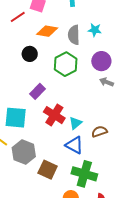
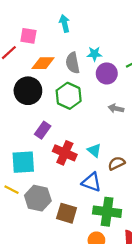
black circle: (30, 54) -> (28, 91), size x1.6
purple circle: (101, 61) -> (107, 73), moved
cyan triangle: (75, 123) -> (94, 150), moved, turned -32

